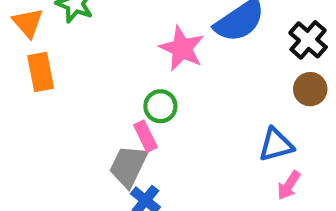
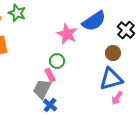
brown circle: (310, 89) -> (113, 53), moved
blue triangle: (276, 145) -> (111, 79), size x1.4

